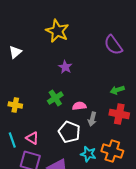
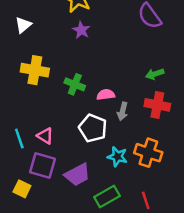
purple star: (65, 67) -> (81, 30), moved
green cross: (55, 98) -> (75, 84), turned -35
yellow cross: (15, 105) -> (35, 70), moved, size x1.5

